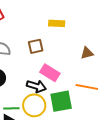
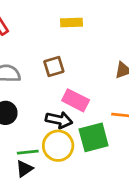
yellow rectangle: (57, 23) -> (72, 22), moved

